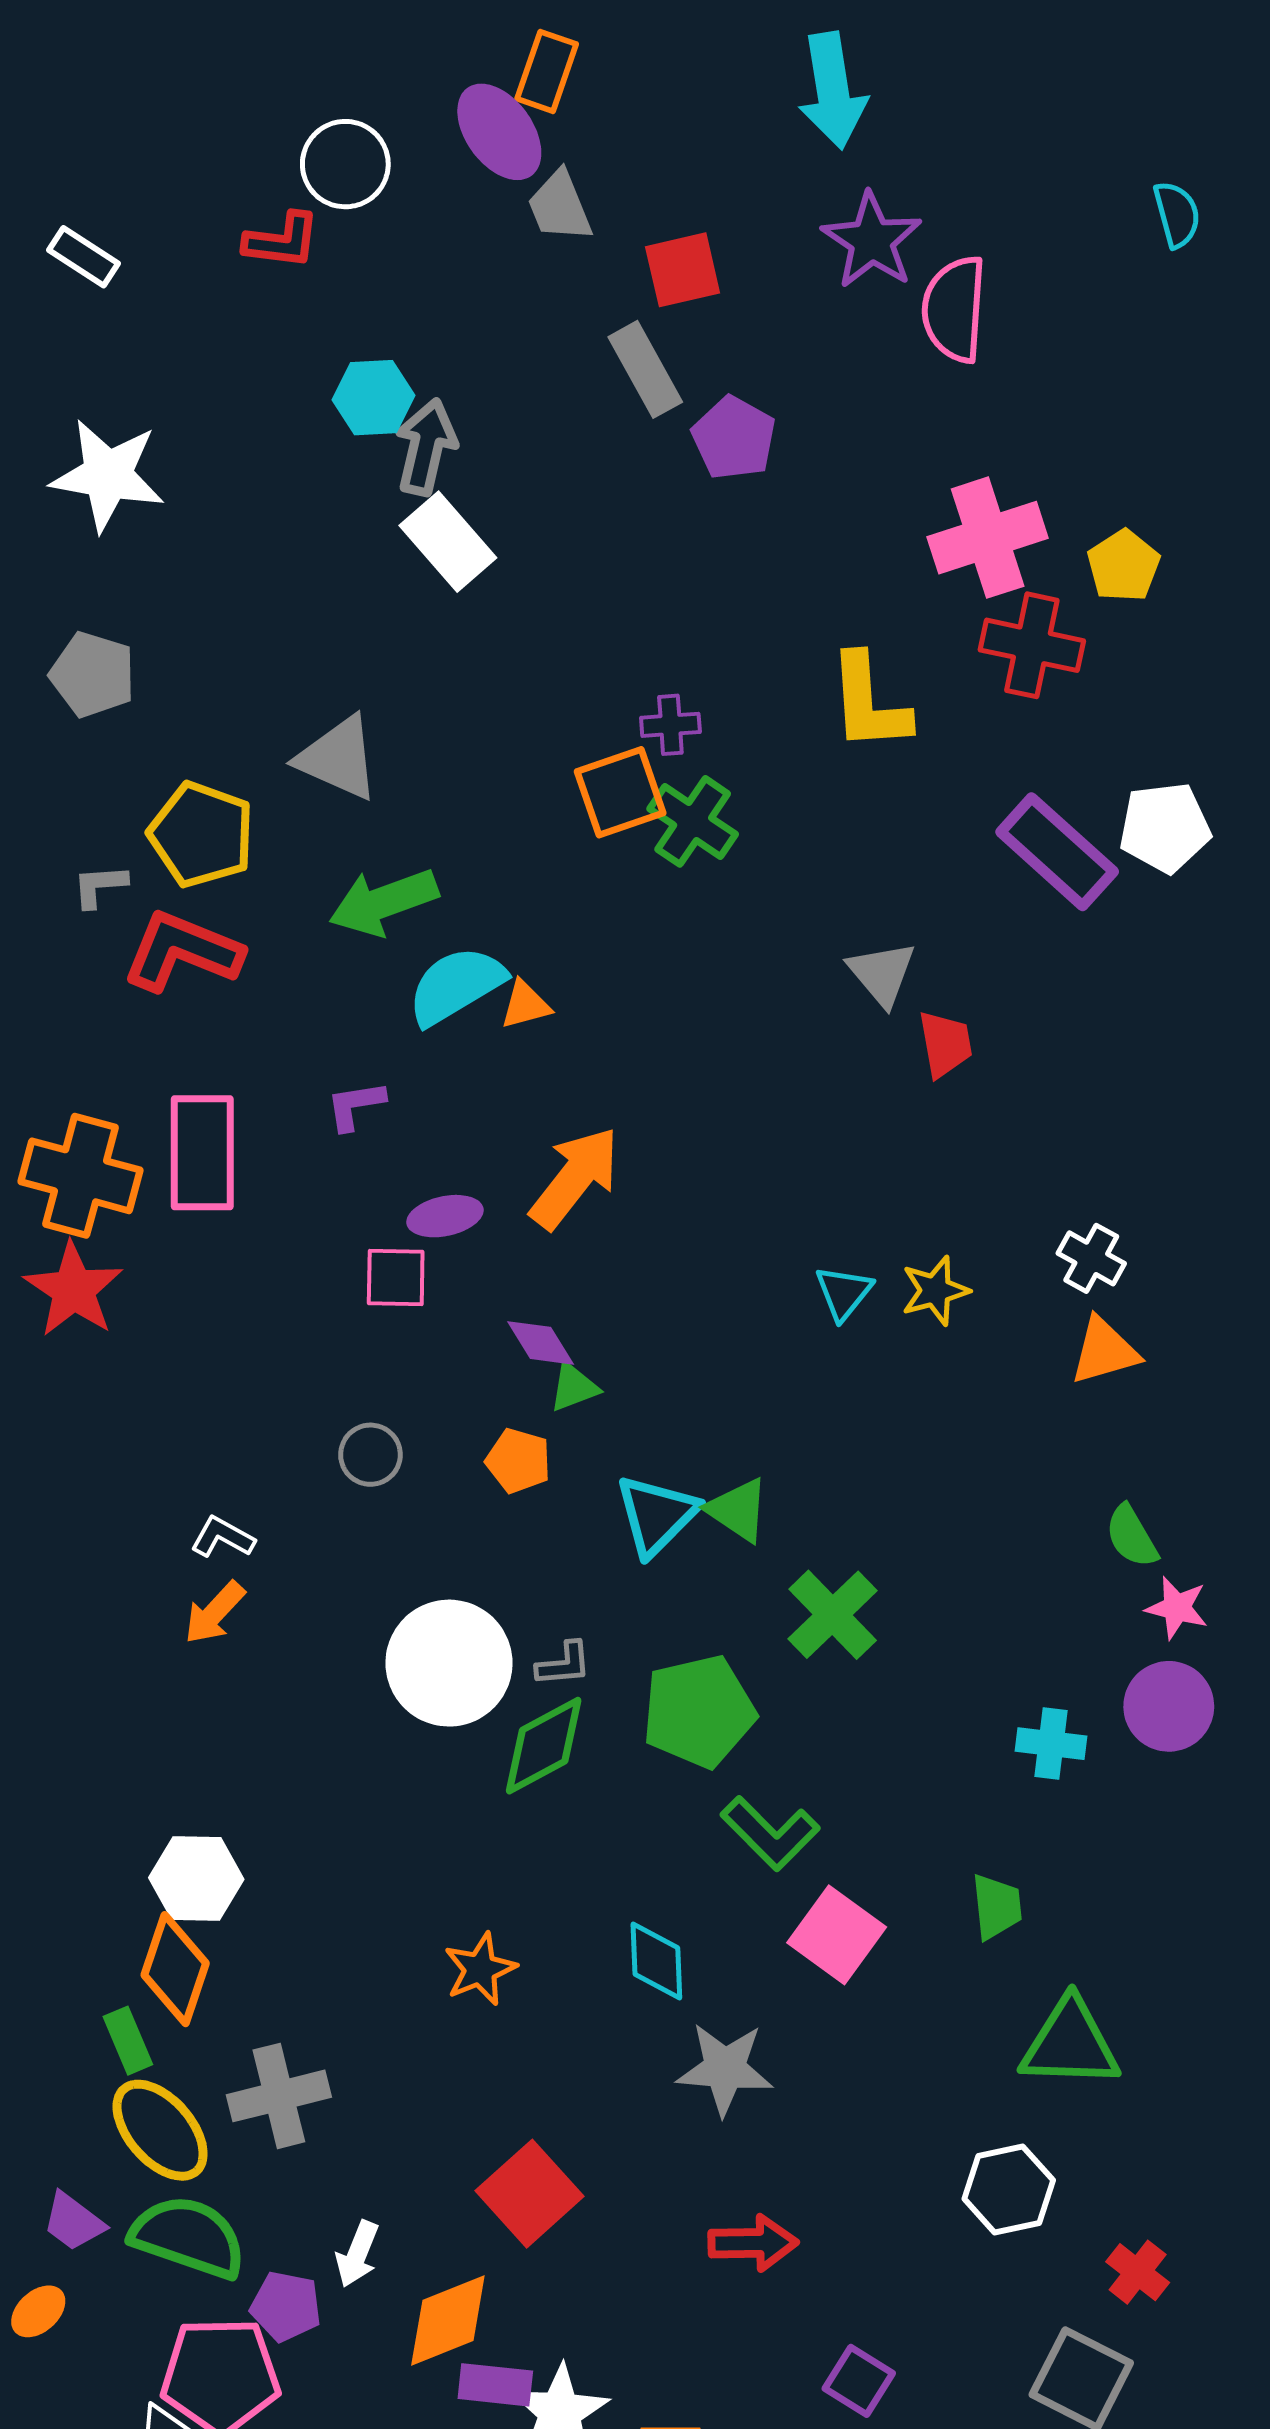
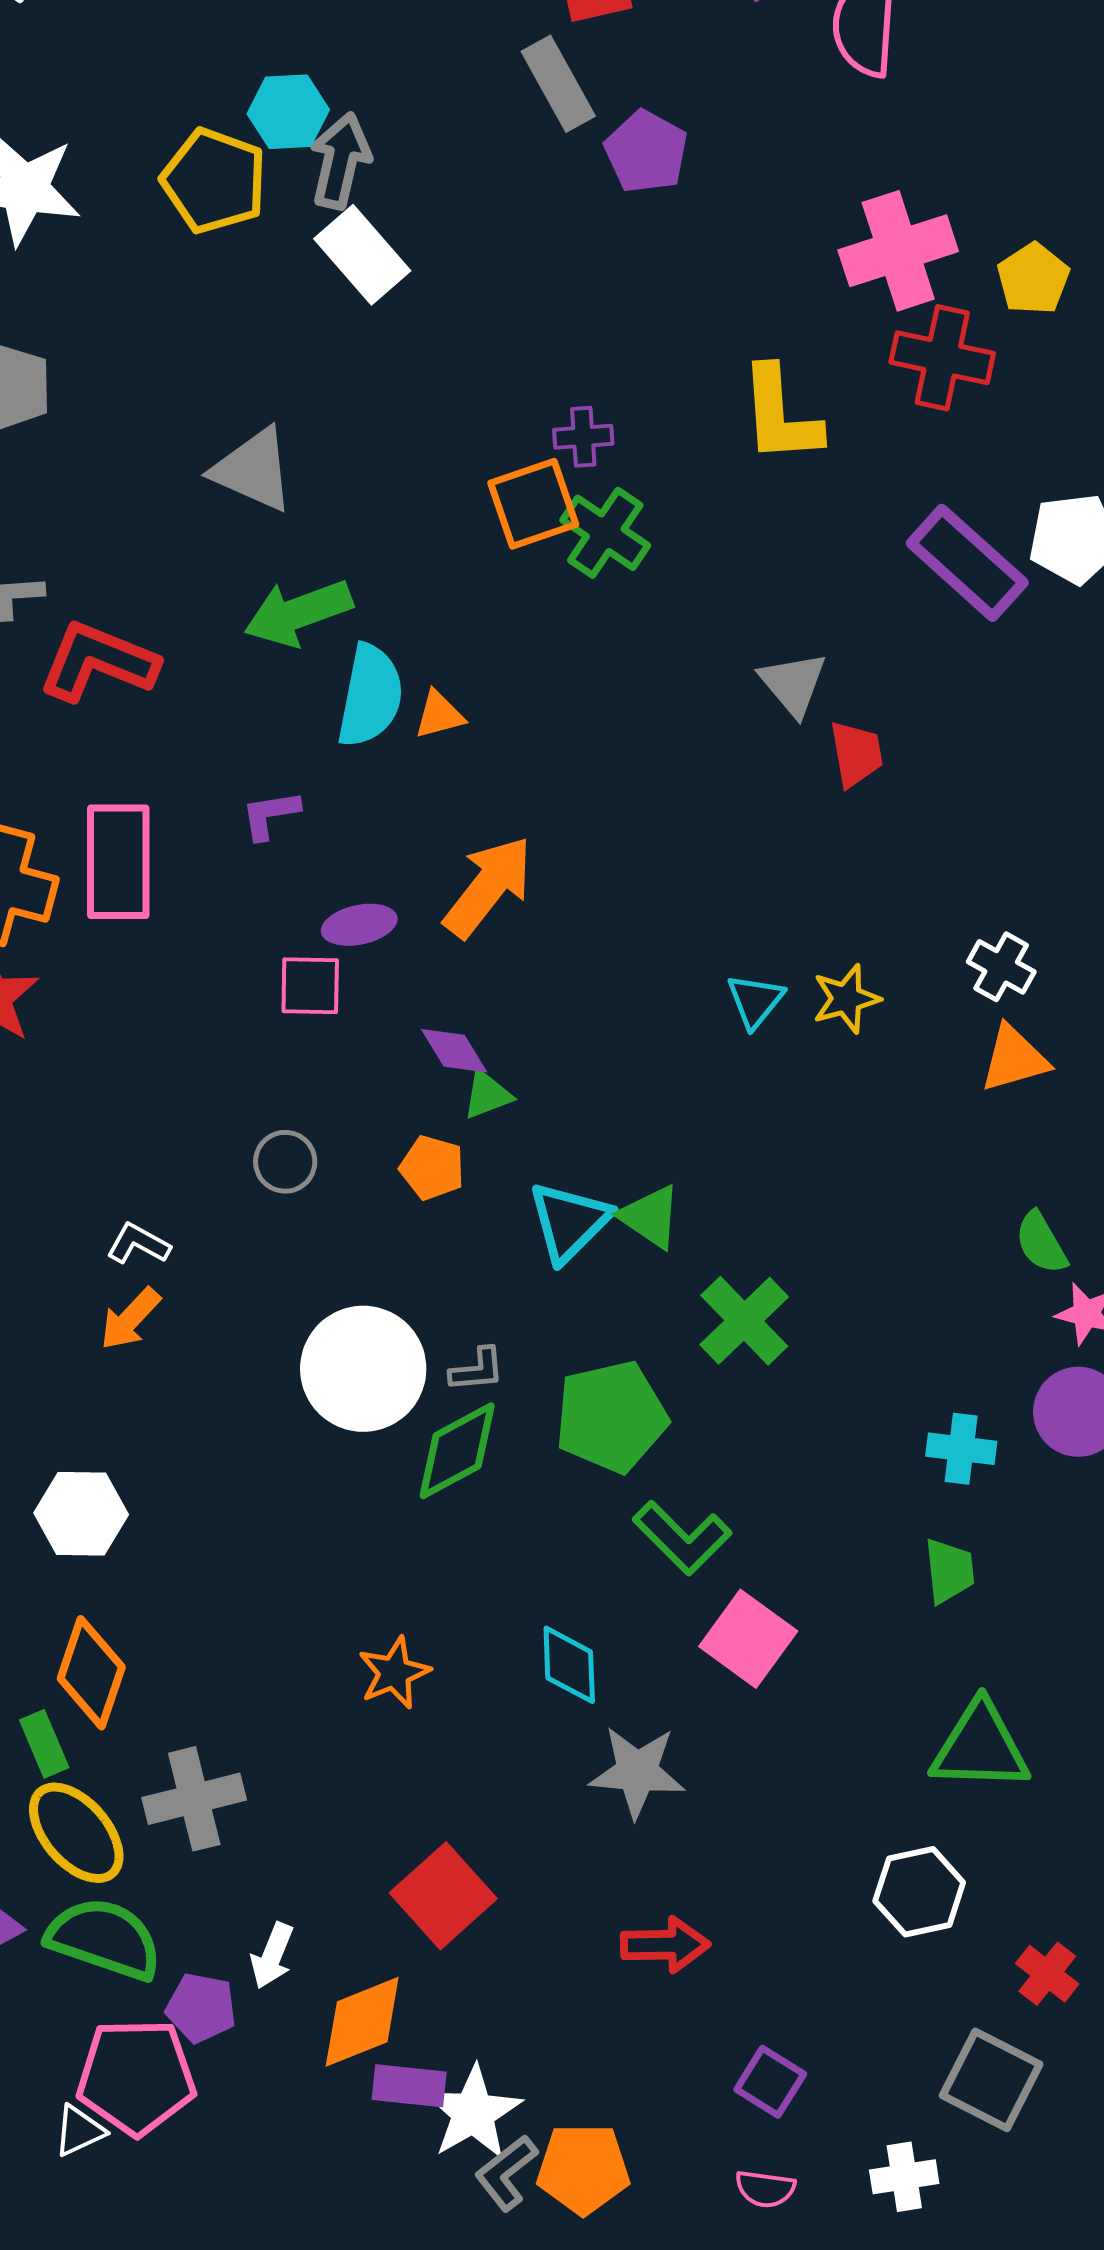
yellow pentagon: (201, 835) -> (214, 181), moved
cyan semicircle: (456, 986) -> (370, 696), turned 132
white hexagon: (196, 1878) -> (81, 1514), moved
green trapezoid: (997, 1907) -> (949, 1571), moved

